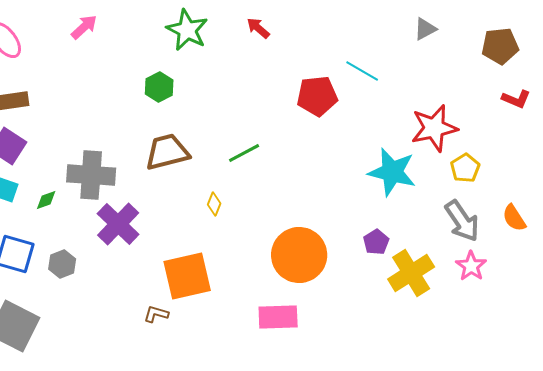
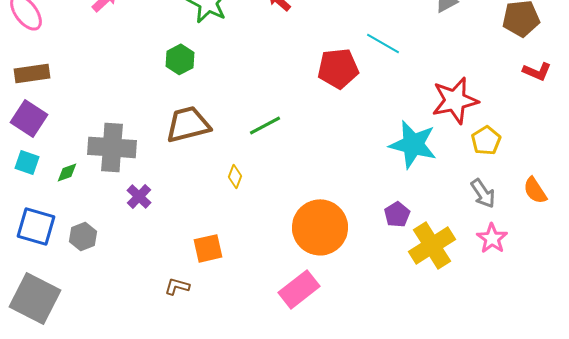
gray arrow: (462, 221) -> (483, 193), size x0.7
purple cross: (118, 224) -> (139, 196), size x0.6
orange square: (187, 276) -> (208, 248), size x0.6
pink rectangle: (278, 317) -> (299, 289), turned -36

